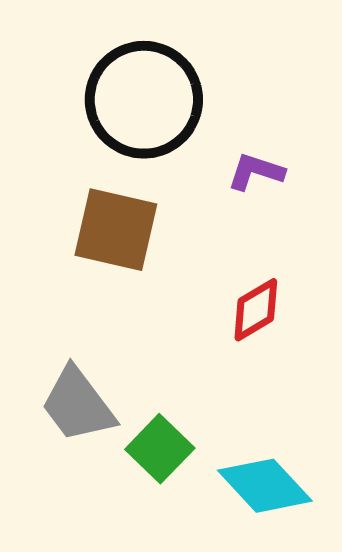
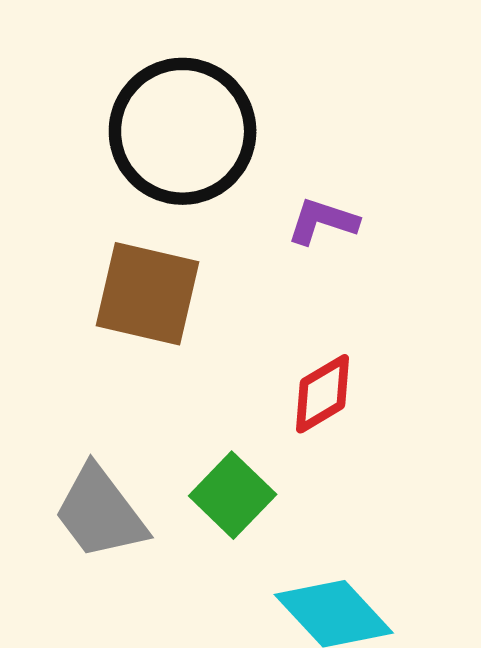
green square: (160, 449) -> (233, 495), moved

